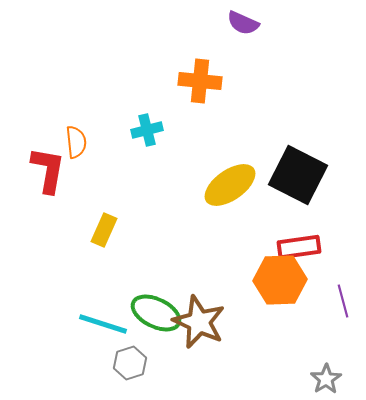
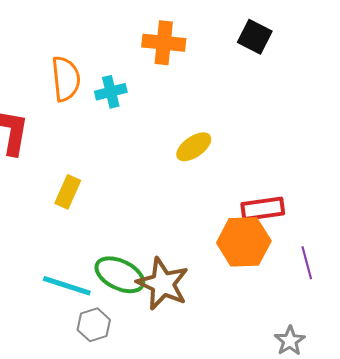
orange semicircle: (76, 142) -> (66, 79), moved, size x1.4
black square: (298, 175) -> (255, 37), moved, size x0.6
yellow ellipse: (230, 185) -> (194, 147), size x0.7

